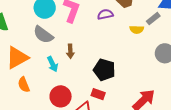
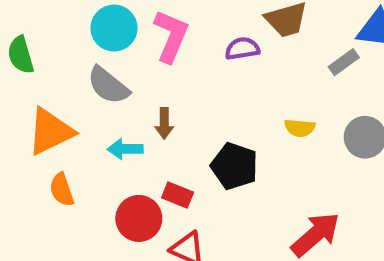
yellow semicircle: (137, 30) -> (300, 128), moved
cyan arrow: (53, 64) -> (125, 149), turned 112
red rectangle: (98, 94) -> (178, 195), moved

